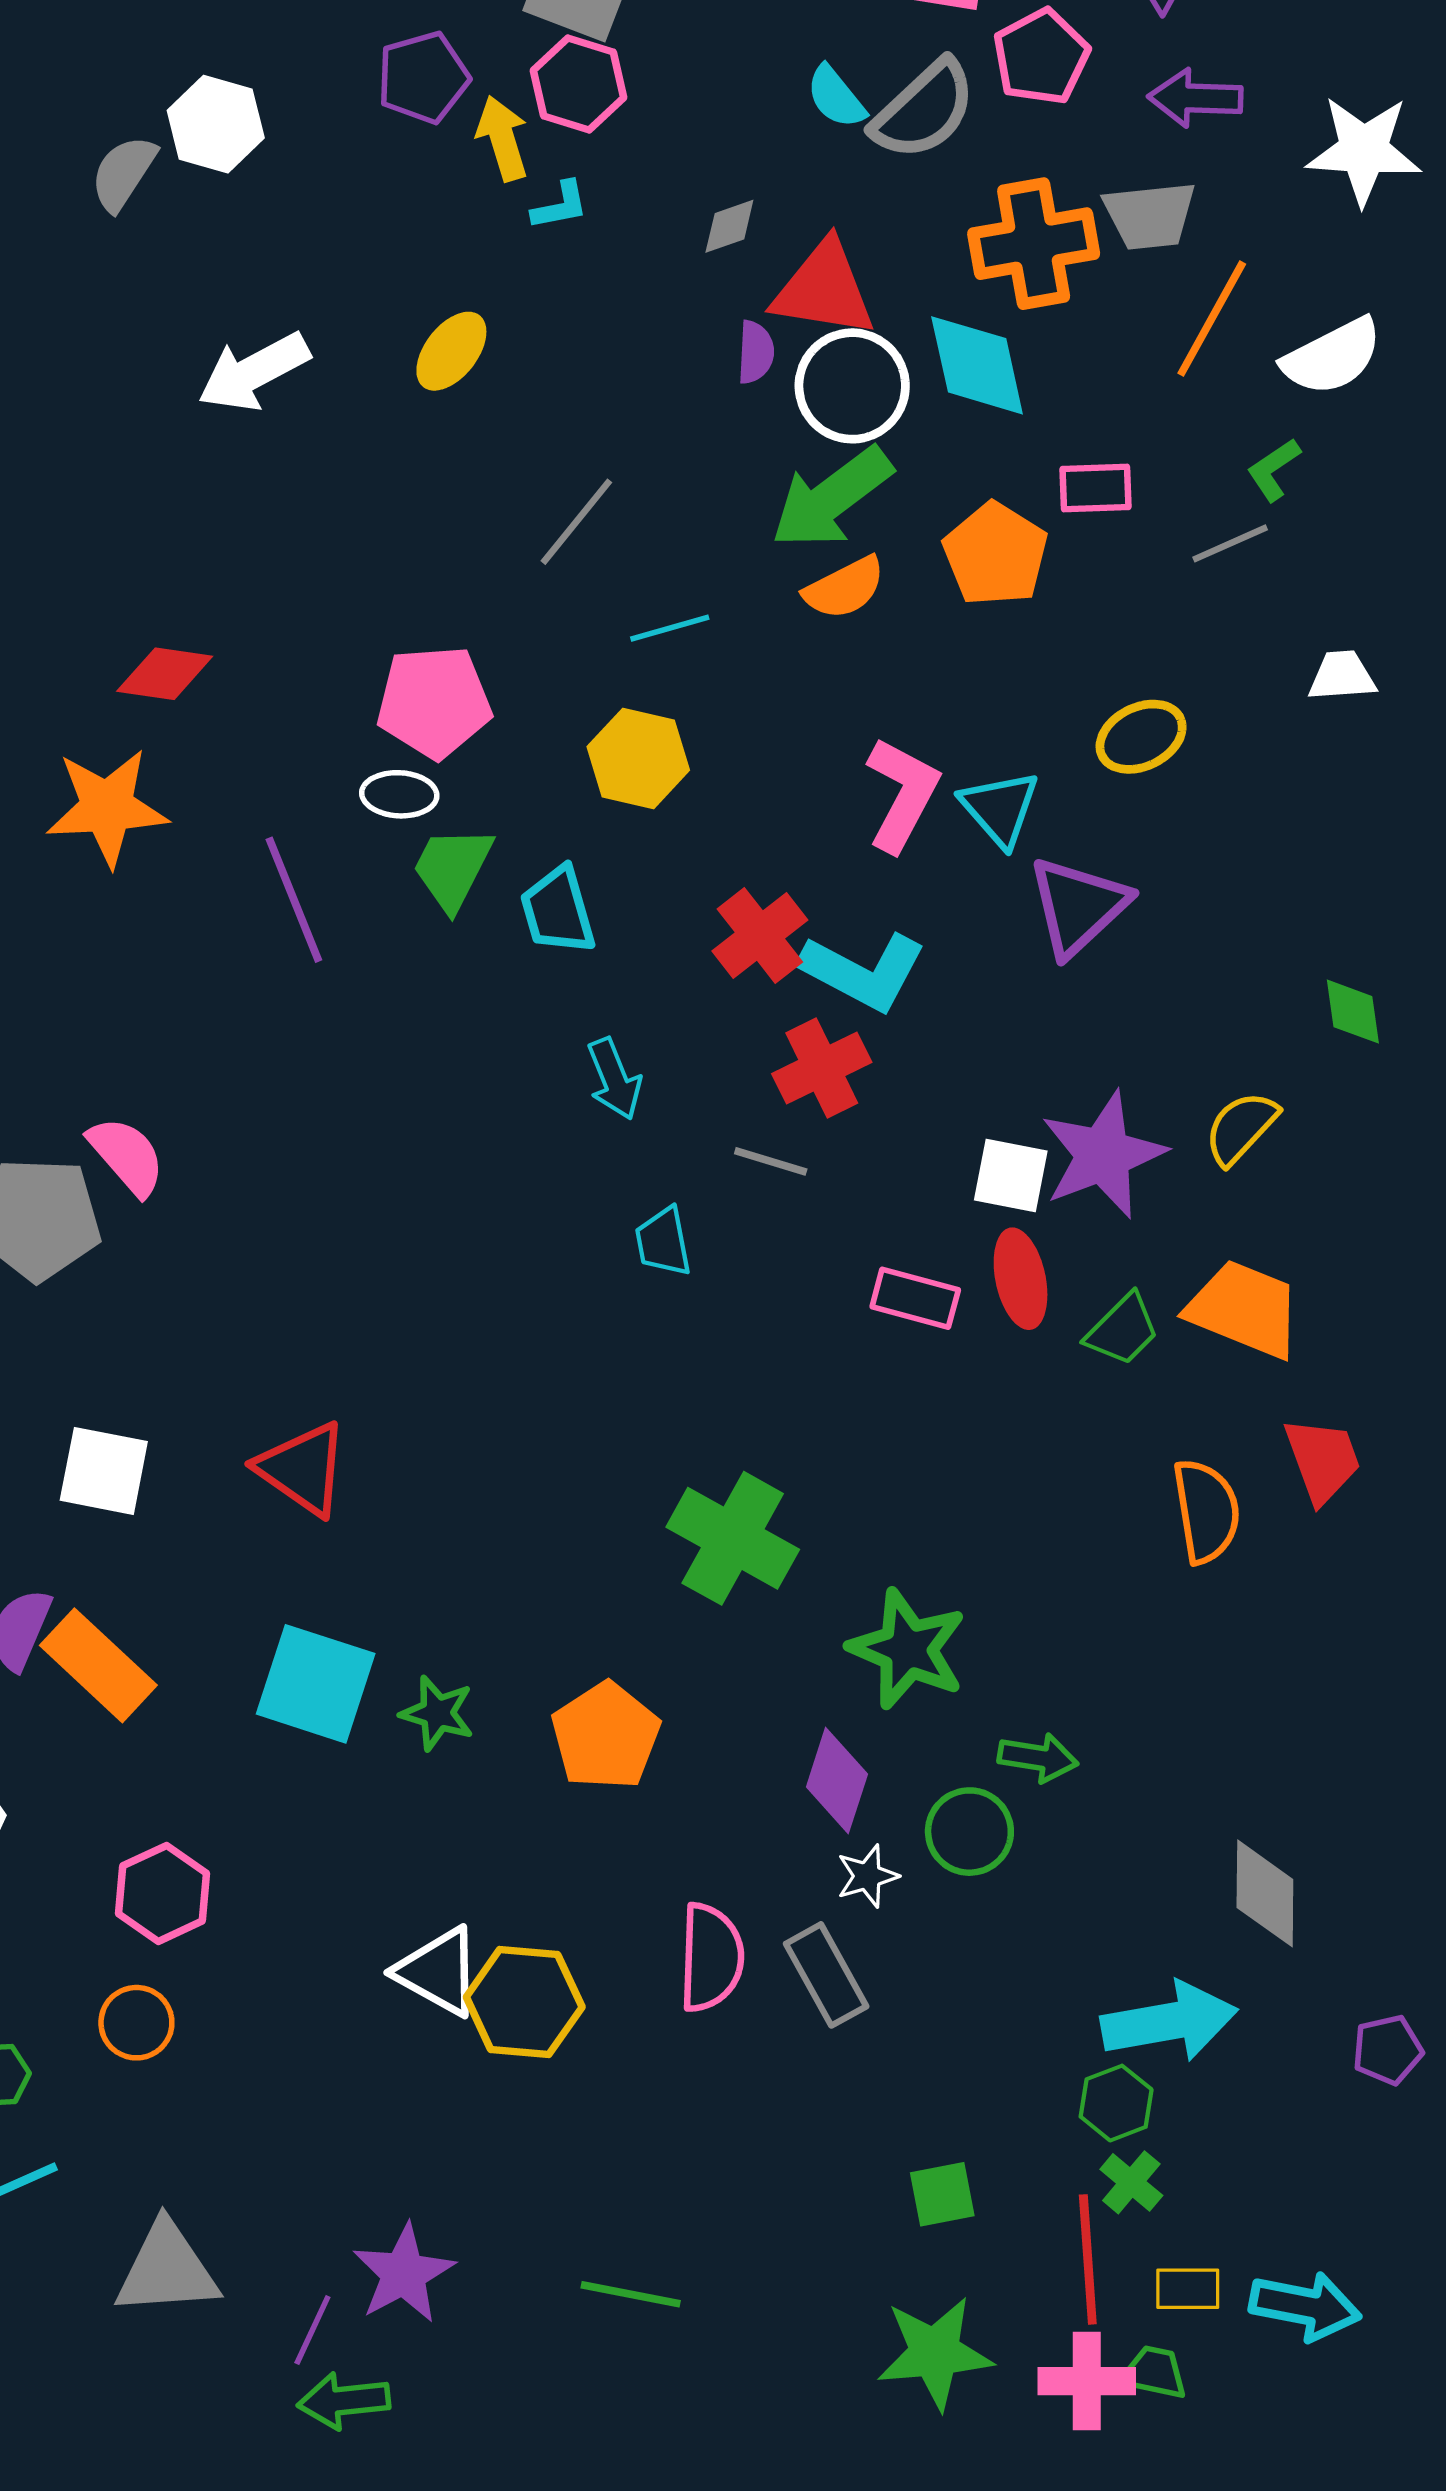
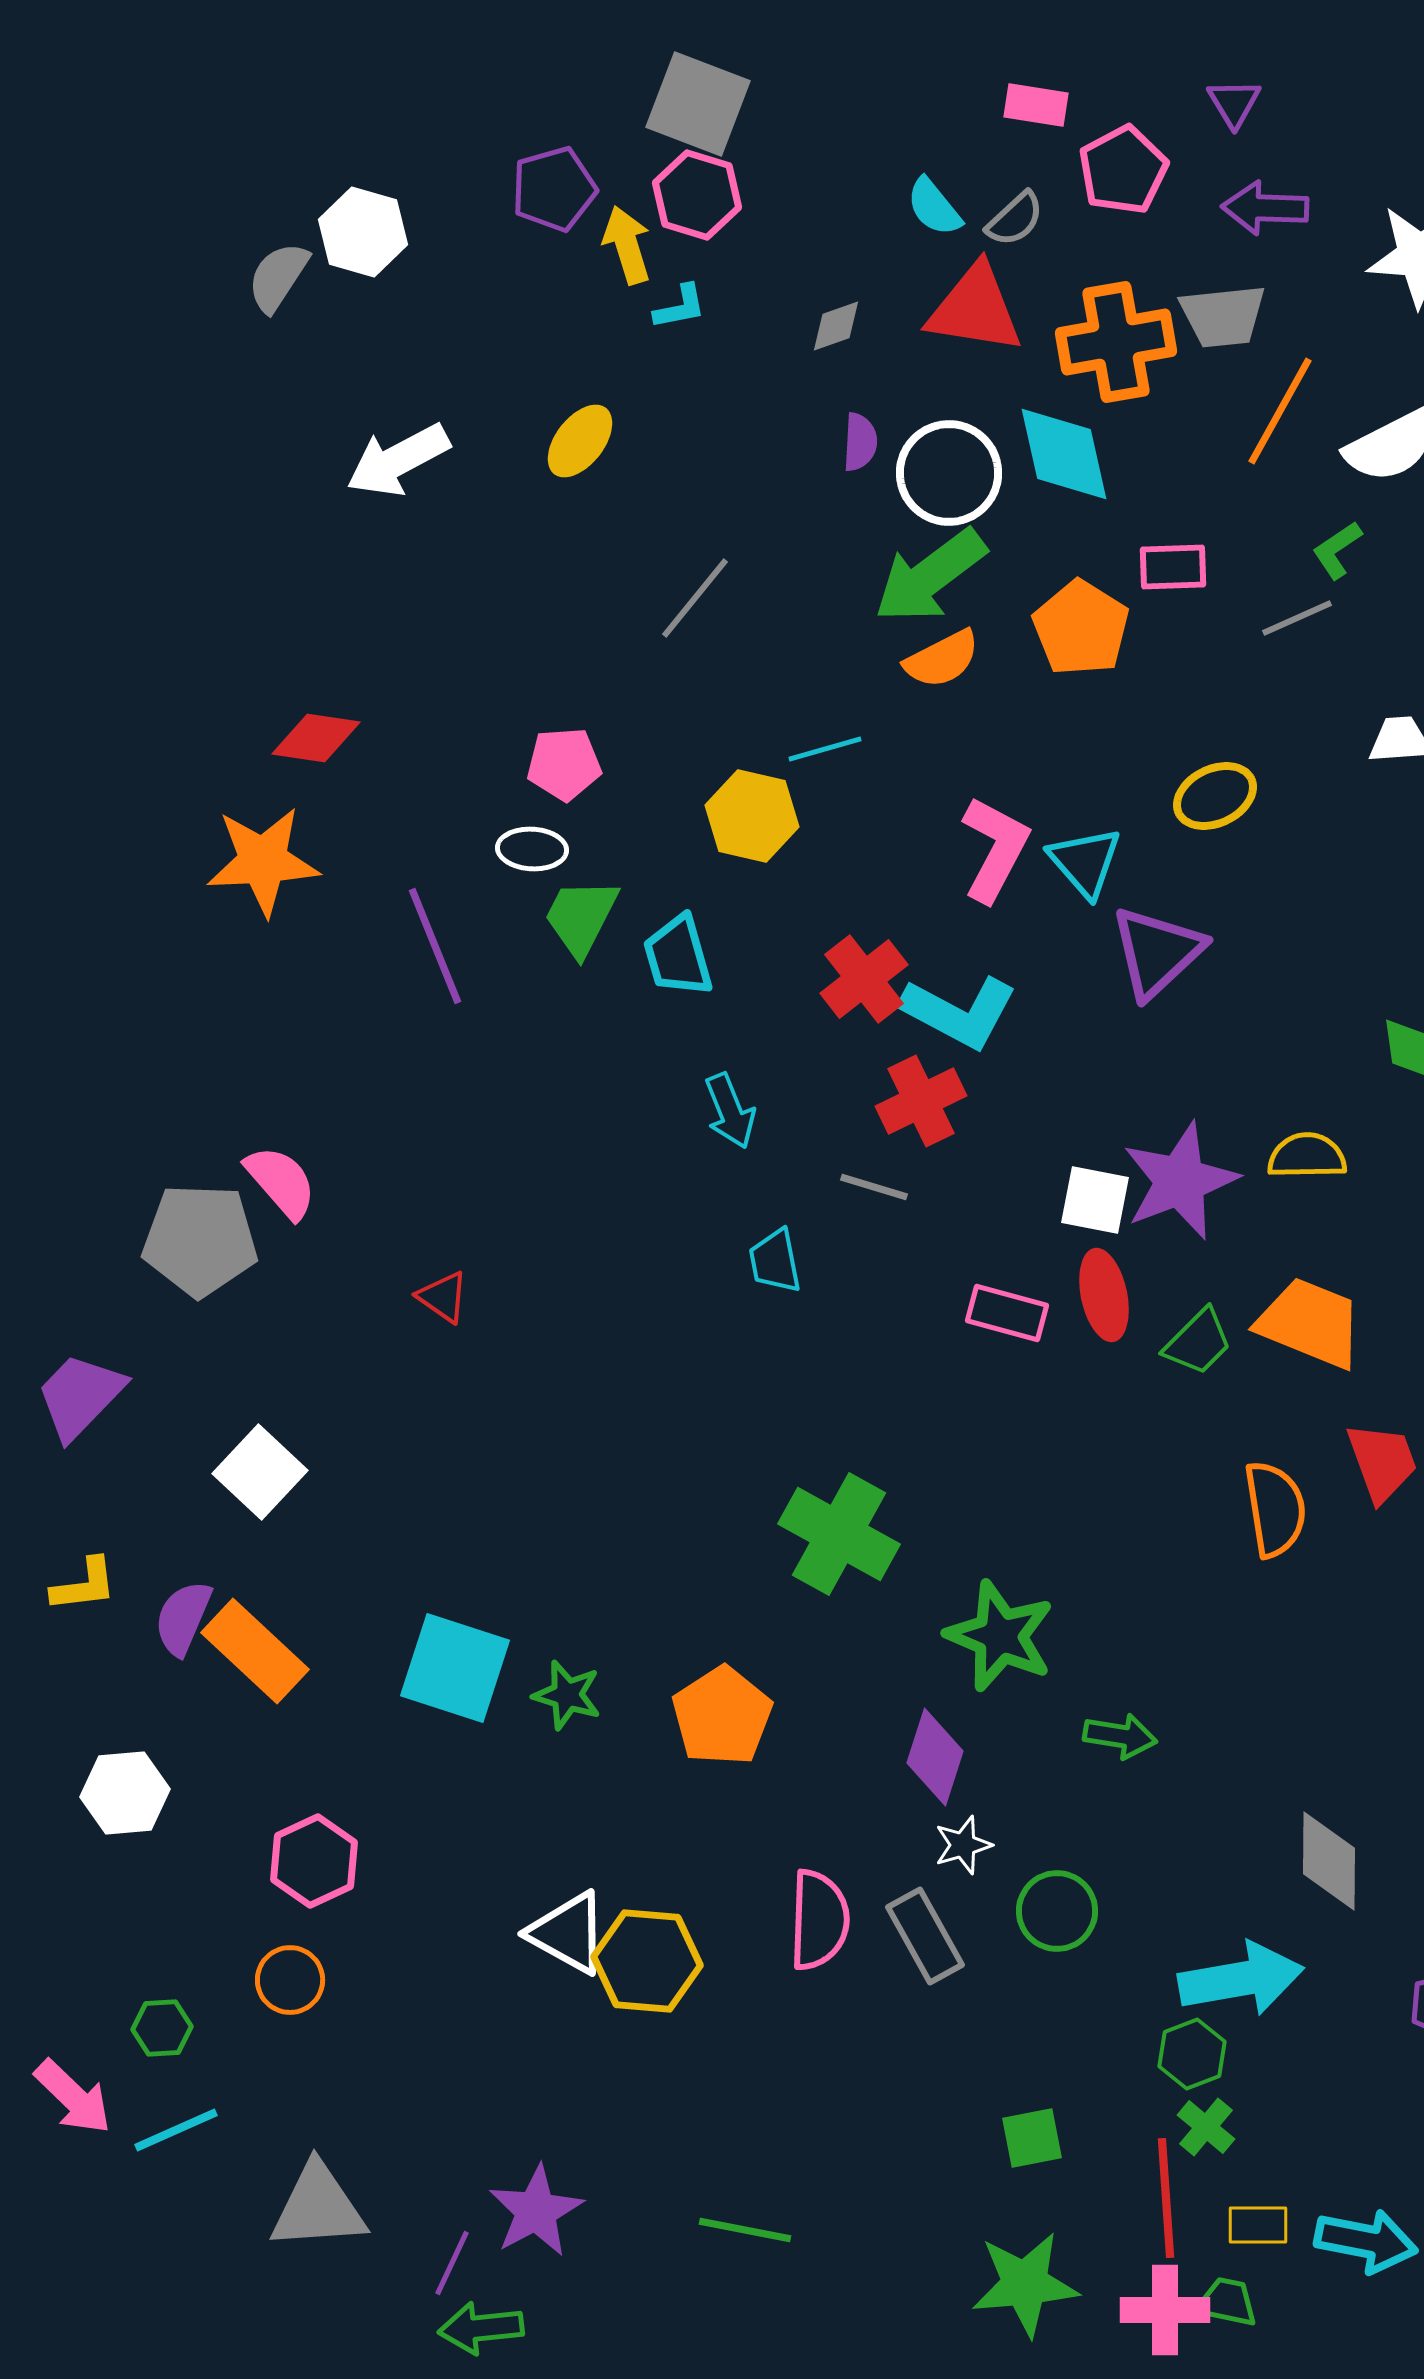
gray semicircle: (924, 110) -> (1015, 219), size x0.6
red triangle: (824, 289) -> (975, 309), moved
cyan line: (670, 628) -> (825, 749), moved
pink pentagon: (434, 702) -> (564, 764), size x0.7
yellow semicircle: (1241, 1128) -> (1307, 1156), turned 46
red triangle: (303, 1469) -> (443, 1297), moved, size x0.6
white square: (104, 1471) -> (260, 1472), turned 32
green circle: (969, 1832) -> (1057, 1911), moved

